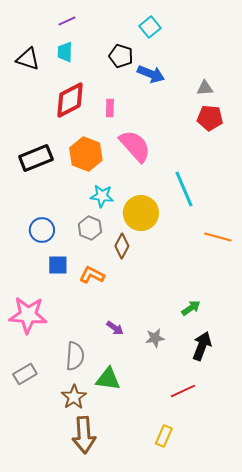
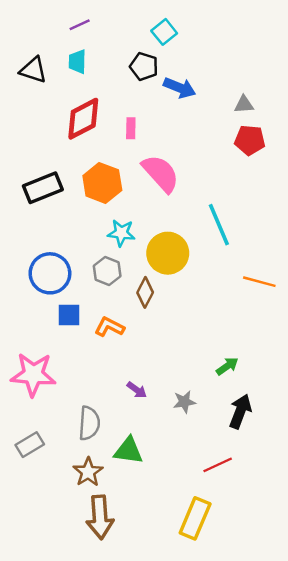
cyan square: (150, 27) -> (164, 32), moved
blue circle: (42, 230) -> (50, 273), size x1.4
yellow rectangle: (164, 436) -> (195, 518), size x1.6

